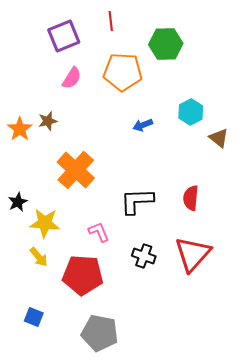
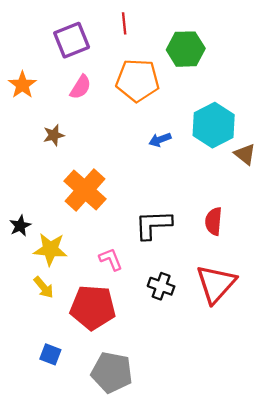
cyan hexagon: (191, 112) -> (214, 125), size x1.5
orange star: (20, 129) -> (22, 85), moved
blue square: (34, 317) -> (50, 354), moved

